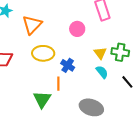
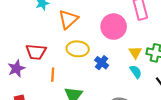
pink circle: (77, 29) -> (114, 27), size x1.6
orange line: (58, 84) -> (53, 75), moved

